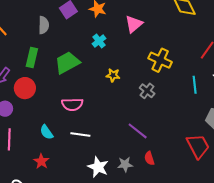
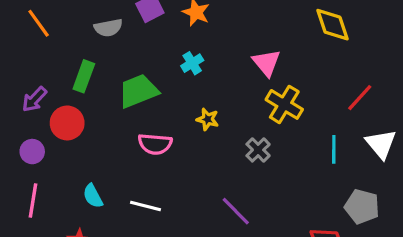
pink triangle: (134, 24) -> (266, 63), moved, turned -36
gray semicircle: (44, 25) -> (108, 28), turned 72
pink semicircle: (72, 104) -> (155, 144), moved

